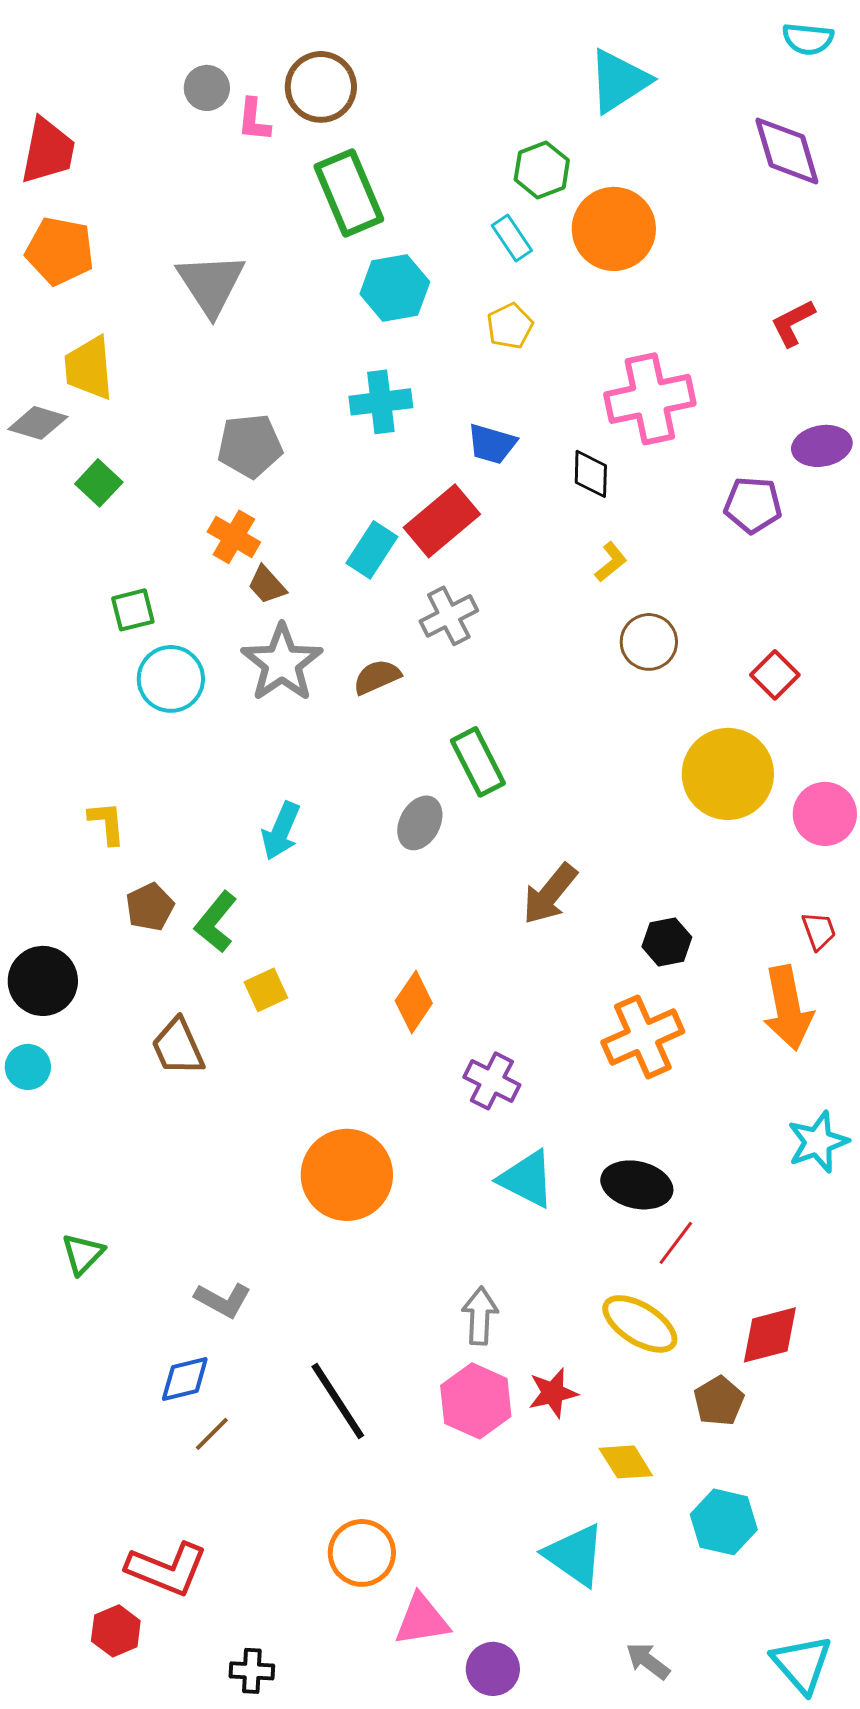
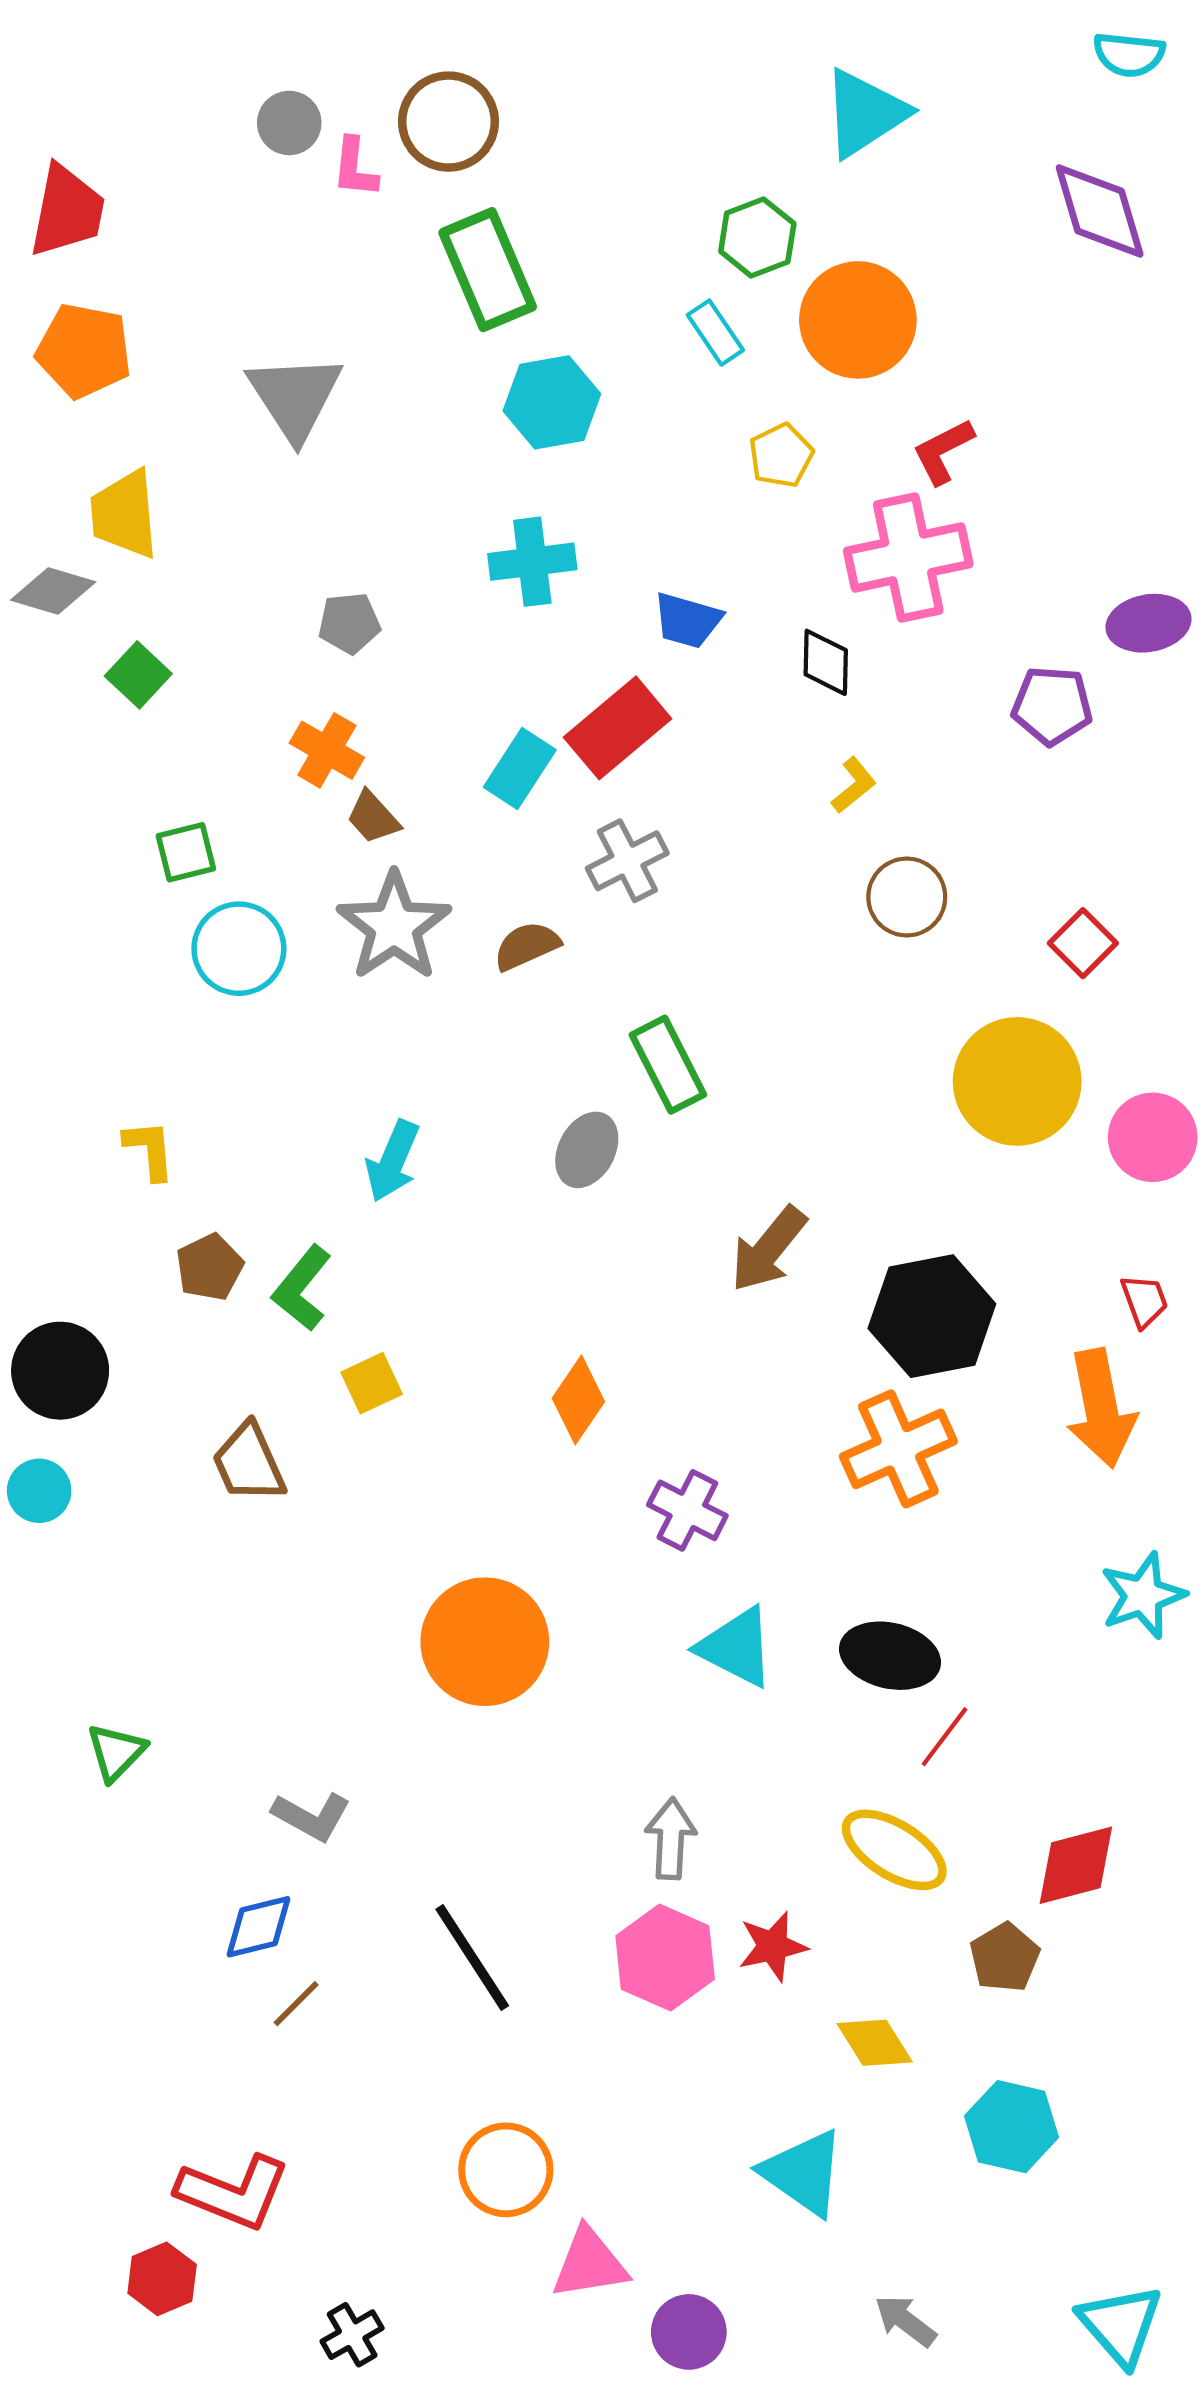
red L-shape: (793, 323) -> (943, 451), moved
yellow pentagon: (510, 326) -> (781, 455), moved
gray pentagon: (250, 446) -> (349, 623), size x0.7
black hexagon: (667, 942) -> (932, 1316), size x1.8
black cross: (252, 1671) -> (352, 2335), turned -33

